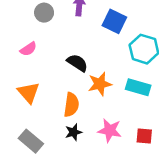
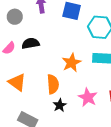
black semicircle: (77, 63) -> (31, 43), moved, turned -30
pink star: (110, 130) -> (88, 97), turned 30

